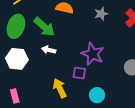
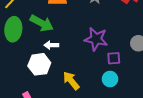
white hexagon: (17, 59) -> (39, 64), moved
purple square: (79, 73) -> (114, 58), moved

